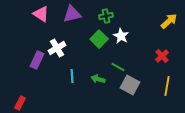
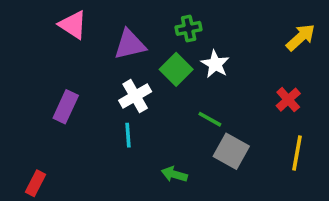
purple triangle: (72, 14) -> (130, 44), moved
white cross: (57, 48) -> (135, 96), moved
green arrow: (98, 79) -> (174, 174), moved

